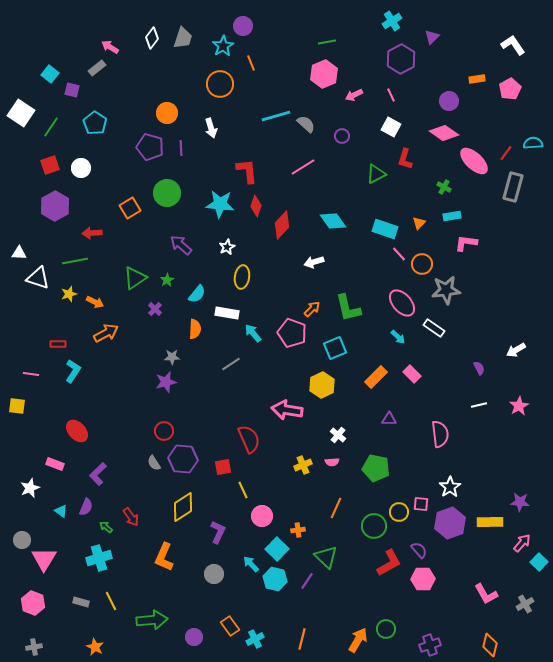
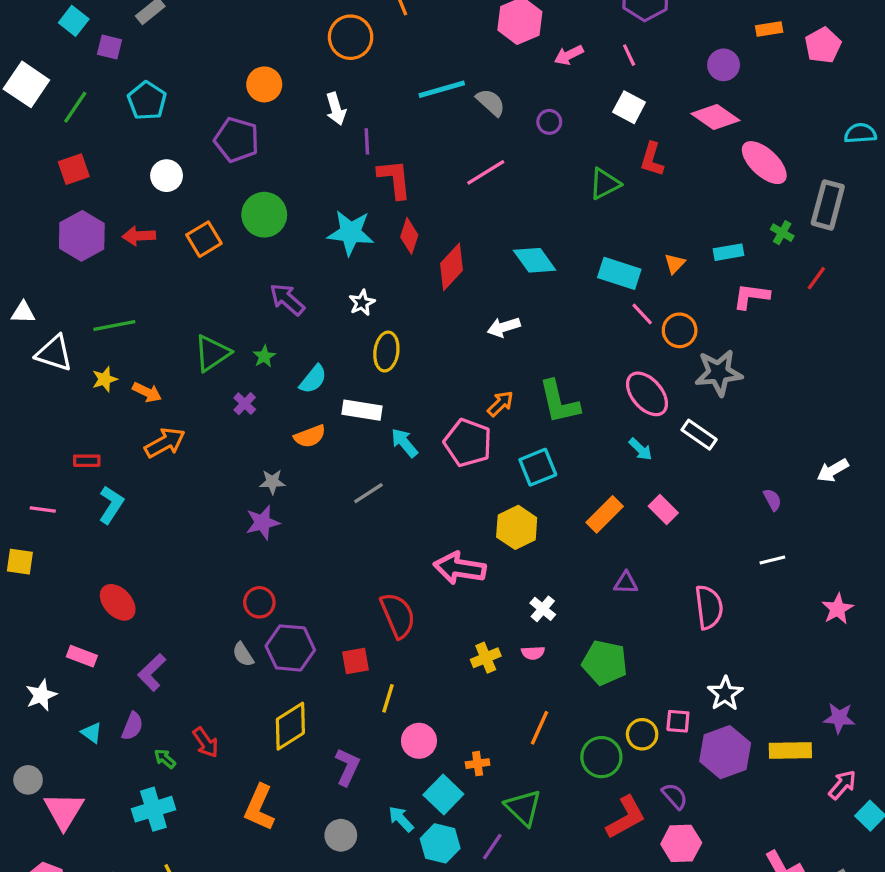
purple line: (181, 148) -> (367, 141), moved
red line: (506, 153) -> (816, 278), moved
white circle: (81, 168) -> (167, 176), moved
green cross: (444, 187) -> (782, 233), moved
red arrow: (92, 233) -> (139, 236), moved
orange semicircle: (195, 329) -> (310, 436), turned 66
pink star: (519, 406) -> (838, 609), moved
yellow line: (243, 490) -> (388, 698), turned 42

